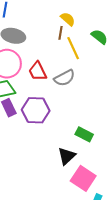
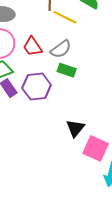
yellow line: (73, 48) -> (65, 17), turned -30
green rectangle: (84, 134) -> (67, 70), moved

